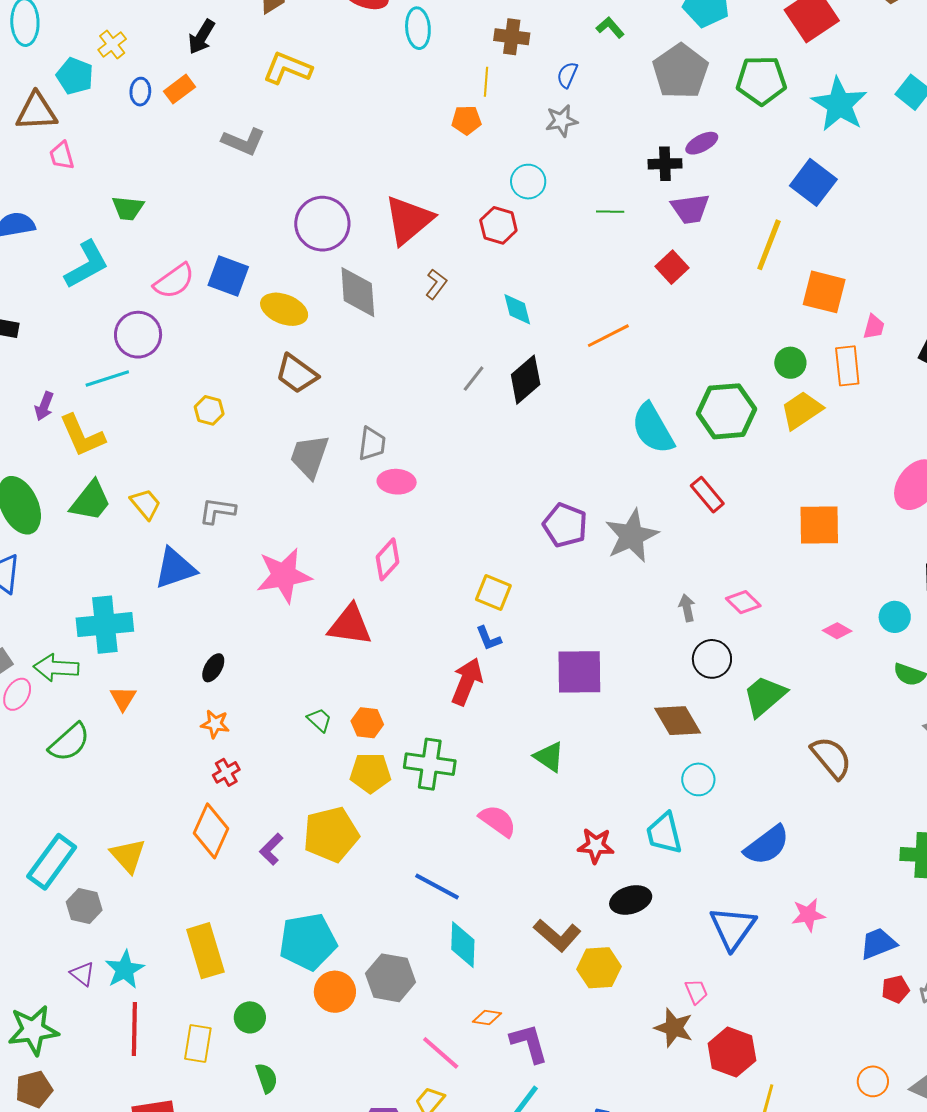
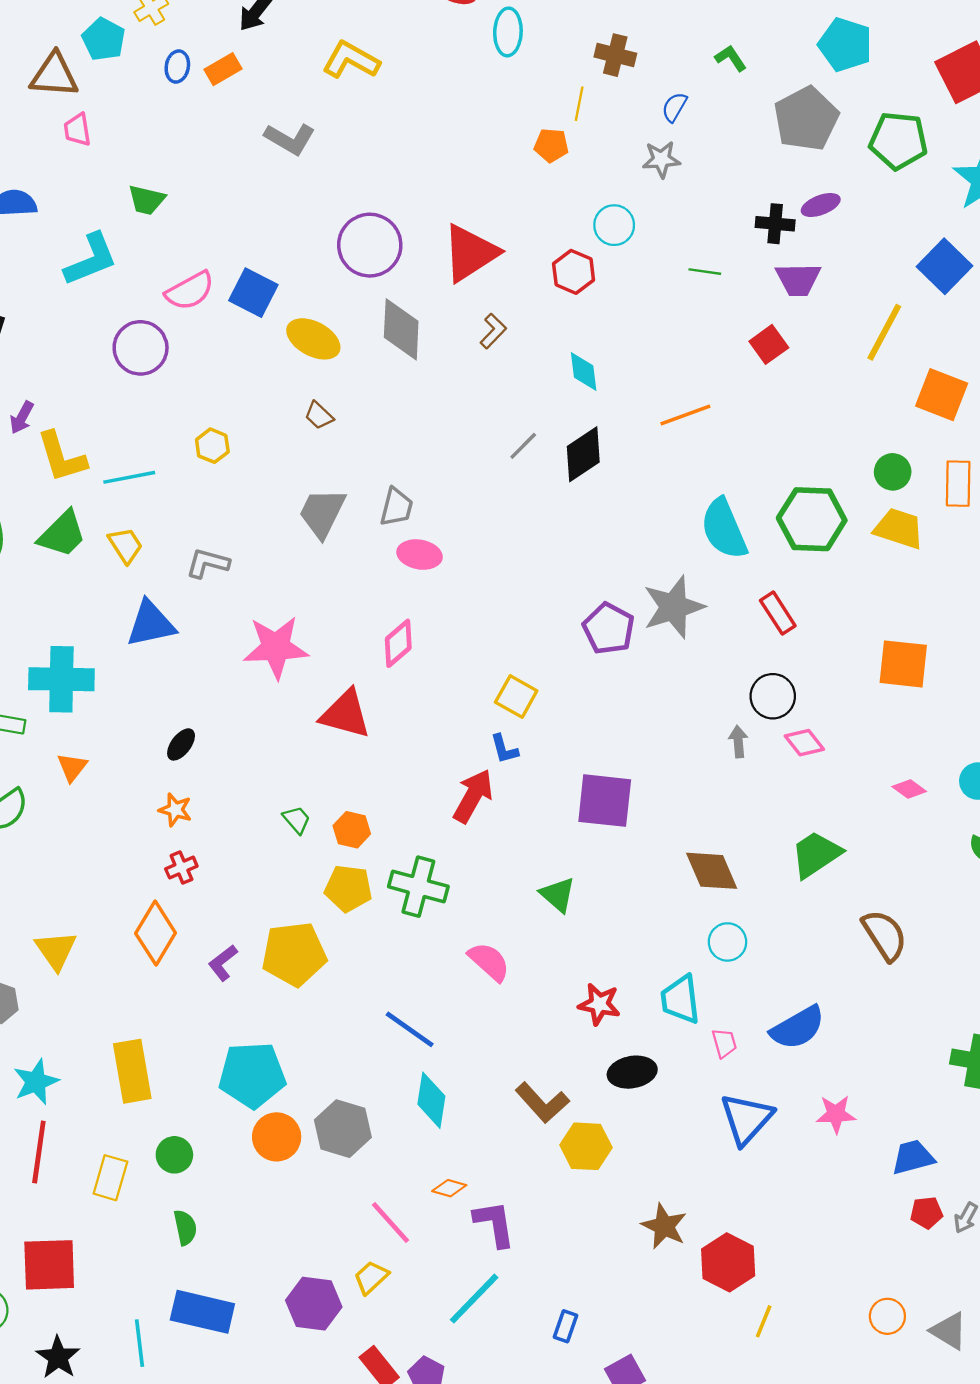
brown trapezoid: (297, 374) -> (319, 415), size x0.6
cyan line: (107, 379) -> (129, 477), moved
yellow trapezoid: (802, 410) -> (899, 528), turned 45
gray star: (632, 536) -> (674, 607), moved
black circle: (712, 659) -> (773, 696), moved
pink trapezoid: (696, 992) -> (724, 1043), moved

